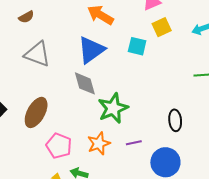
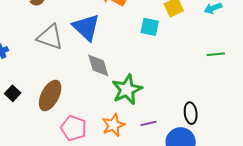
blue triangle: (91, 50) -> (86, 27), moved, turned -40
black ellipse: (175, 120) -> (191, 113), moved

